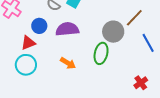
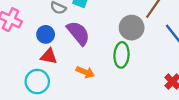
purple semicircle: (67, 29) -> (78, 33), turned 65
red triangle: (28, 43) -> (49, 56), moved, turned 42

